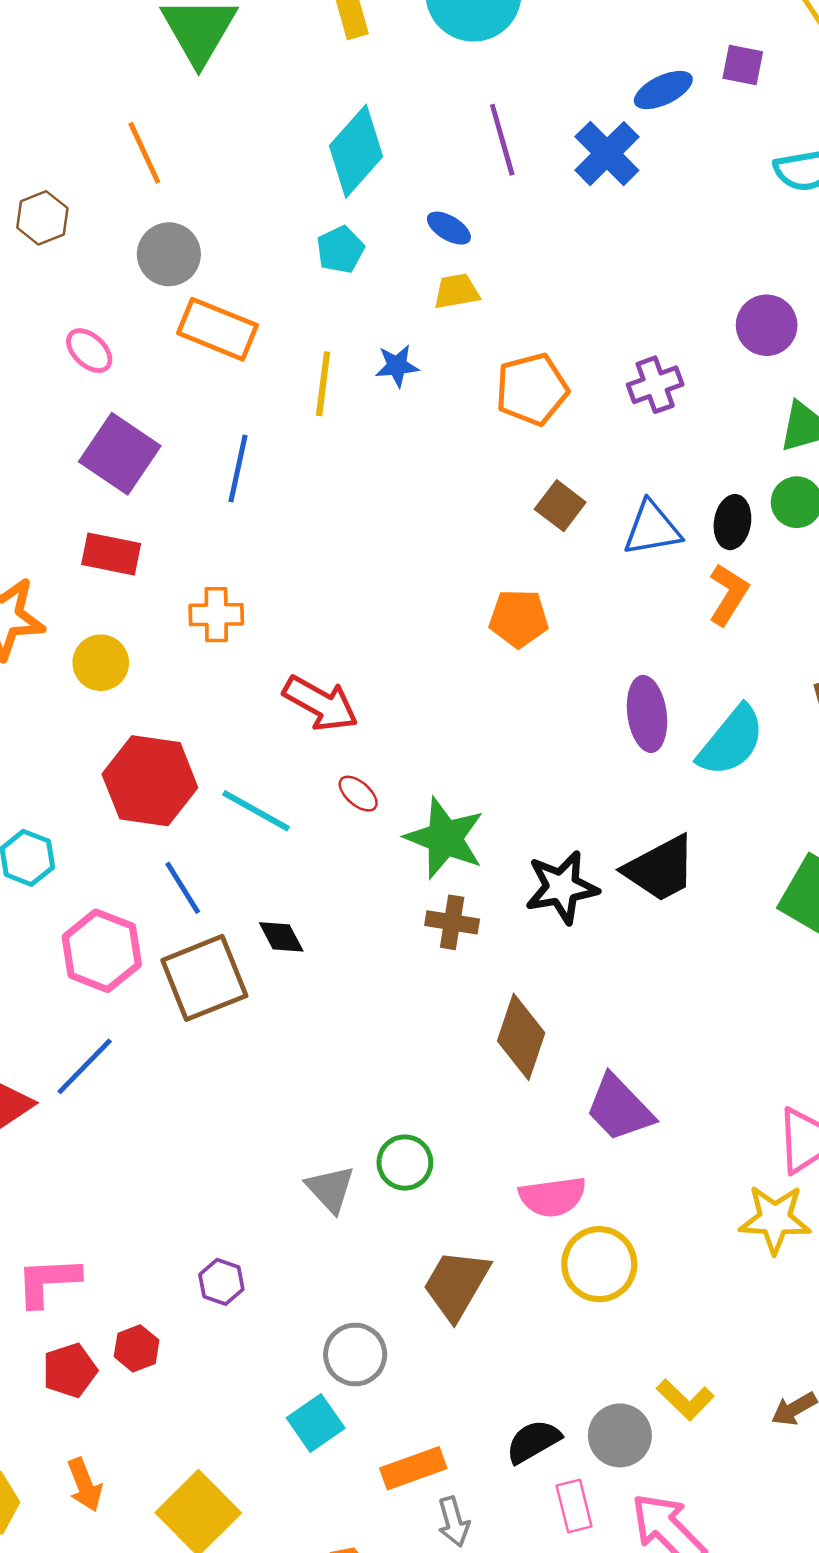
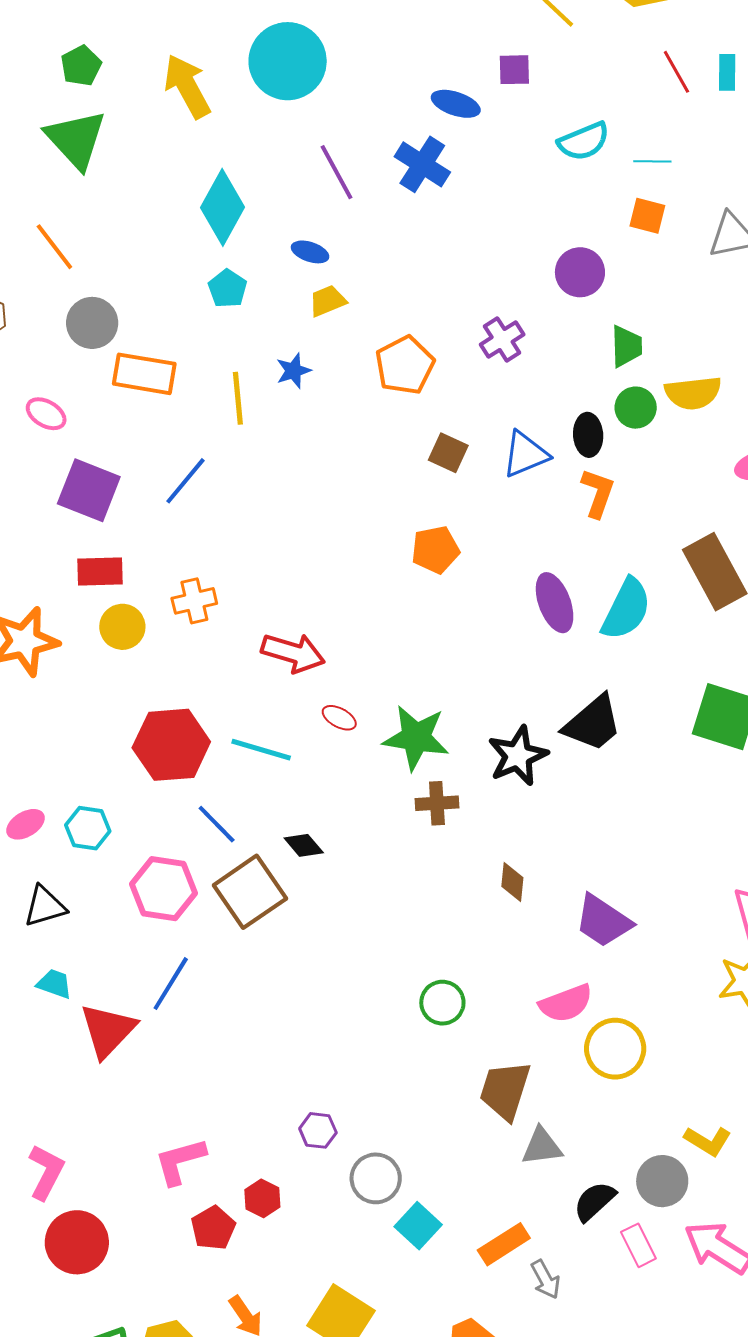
blue ellipse: (663, 90) -> (456, 104), turned 57
blue line: (238, 469) -> (185, 481), turned 40
yellow circle: (101, 663) -> (122, 627), moved
brown diamond: (521, 1037) -> (512, 882), size x0.6
gray triangle: (330, 1189) -> (542, 1147), moved, turned -42
gray circle: (355, 1354) -> (376, 1178), moved

